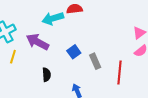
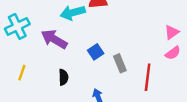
yellow line: (13, 57) -> (22, 73), moved

